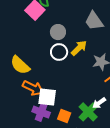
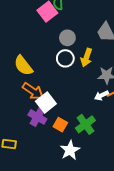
yellow arrow: (79, 48) -> (86, 57), turned 144
white square: (47, 97) -> (46, 103), turned 36
white arrow: (99, 103) -> (101, 95), moved

